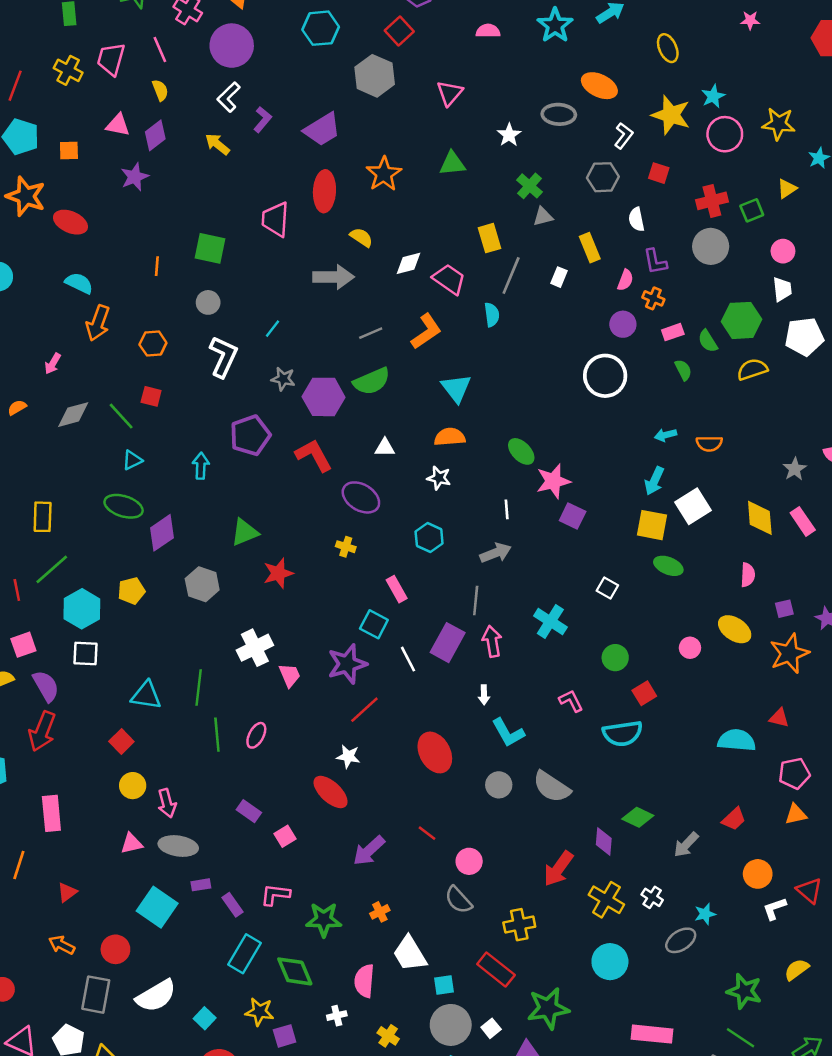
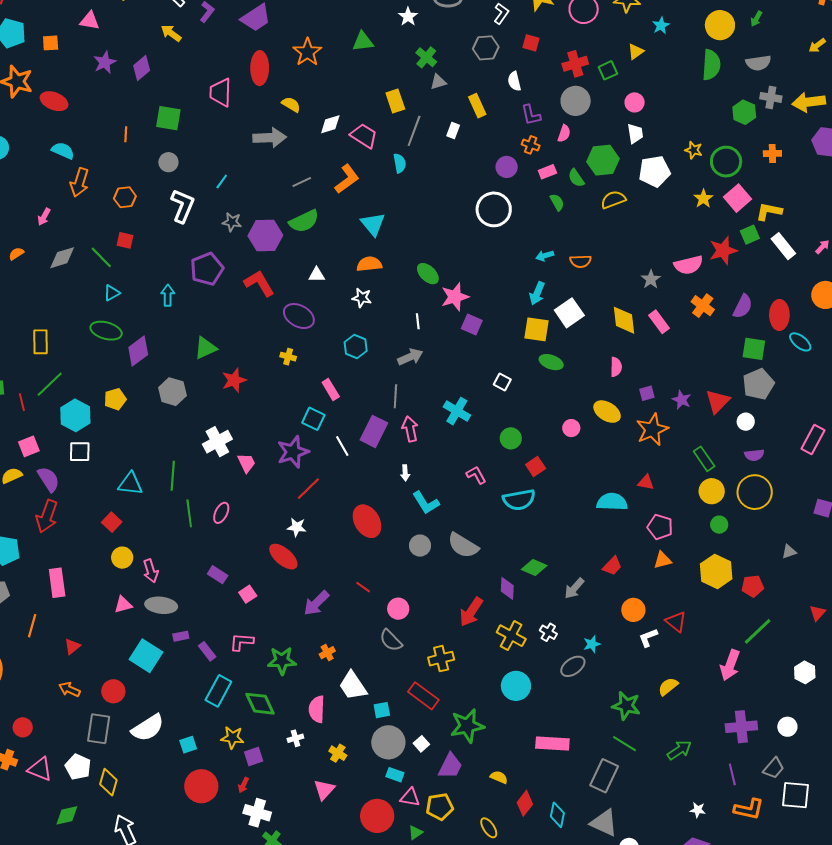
purple diamond: (155, 135) -> (142, 68), moved
pink semicircle: (625, 280) -> (564, 133), moved
pink pentagon: (794, 773) -> (660, 527), turned 30
cyan square: (205, 1018) -> (188, 745), turned 30

